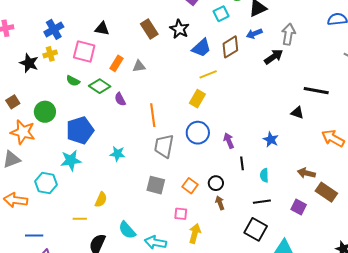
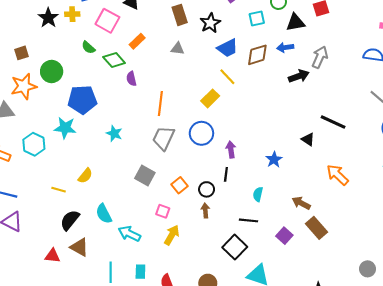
gray triangle: (139, 66) -> (178, 49), moved
yellow line: (208, 74) -> (227, 77), turned 54
orange star: (23, 132) -> (24, 86), turned 30
black line: (242, 163) -> (226, 174), moved

